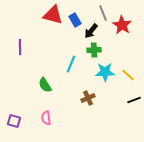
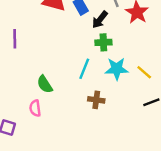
cyan line: (71, 64) -> (84, 69), moved
brown cross: (88, 98) -> (96, 100), turned 32
pink semicircle: (46, 118) -> (35, 108), moved

